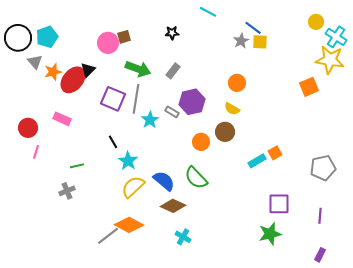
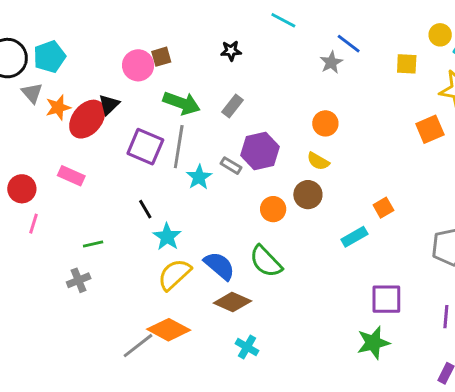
yellow square: (260, 42) -> (407, 64), moved
orange square: (275, 153) -> (383, 208), moved

